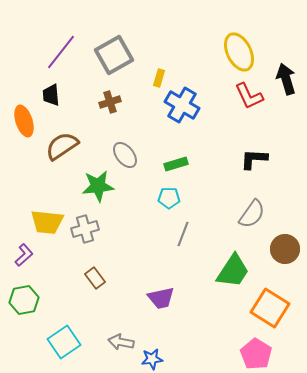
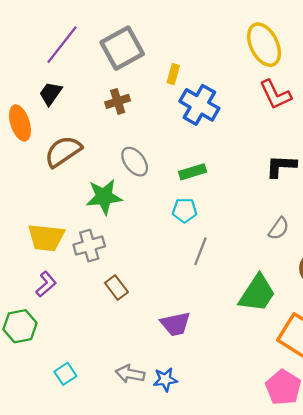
black trapezoid: (51, 95) -> (51, 93), turned 40
gray semicircle: (252, 214) -> (279, 229), size x0.7
purple L-shape: (24, 255) -> (46, 284), moved
brown rectangle: (95, 278) -> (116, 288), moved
cyan square: (64, 342) -> (65, 374), size x0.6
blue star: (152, 359) -> (165, 380), moved

